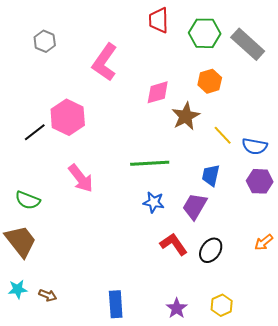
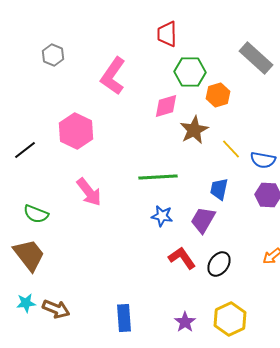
green hexagon: (205, 33) -> (190, 72), moved
black line: (35, 132) -> (25, 150), moved
brown arrow: (48, 295) -> (56, 309), size x1.5
yellow hexagon: (222, 305) -> (230, 319), size x1.5

